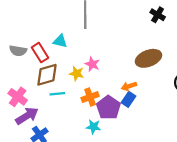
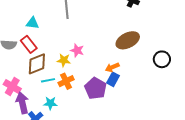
cyan triangle: (60, 41) -> (32, 23), moved
orange cross: (90, 97) -> (66, 81), moved
purple arrow: (27, 116) -> (22, 103), turned -65
cyan star: (94, 127) -> (50, 103), moved

